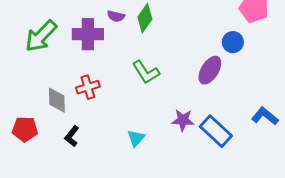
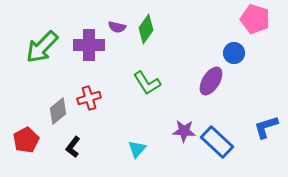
gray diamond: (57, 100) -> (58, 111), turned 52
blue L-shape: (265, 116) -> (266, 127), turned -56
red pentagon: (25, 129) -> (26, 140), turned -30

